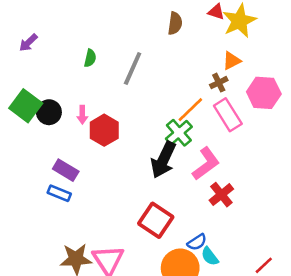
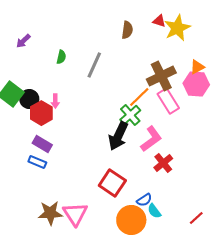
purple arrow: (28, 43) -> (23, 41), moved
orange triangle: (232, 61) -> (197, 67), moved
brown cross: (219, 83) -> (161, 76), size x2.0
red hexagon: (104, 130) -> (41, 113), moved

